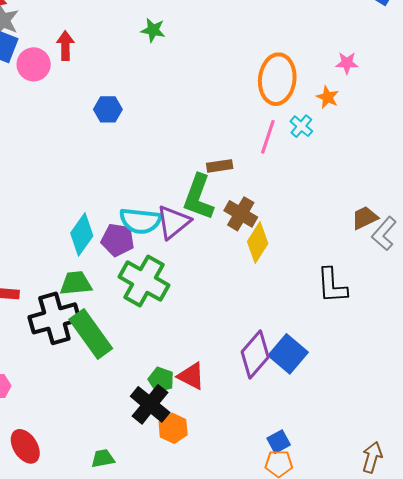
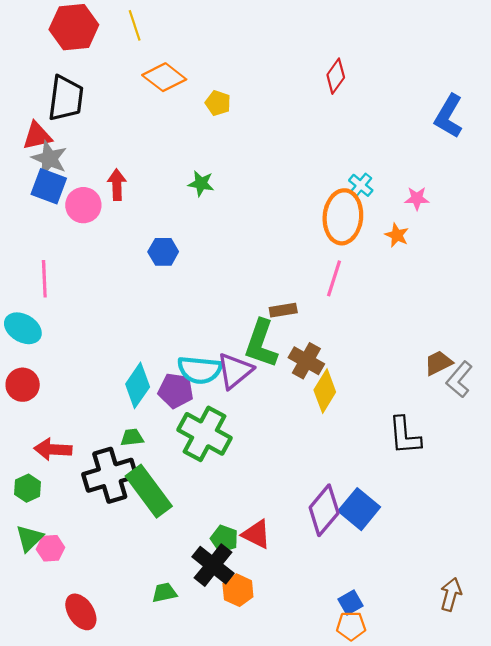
green star: (153, 30) -> (201, 184), moved
cyan cross: (301, 126) -> (361, 185), moved
green trapezoid: (76, 283) -> (132, 437), size x0.7
brown arrow: (372, 457) -> (451, 594), moved
green trapezoid: (103, 458) -> (164, 593), moved

